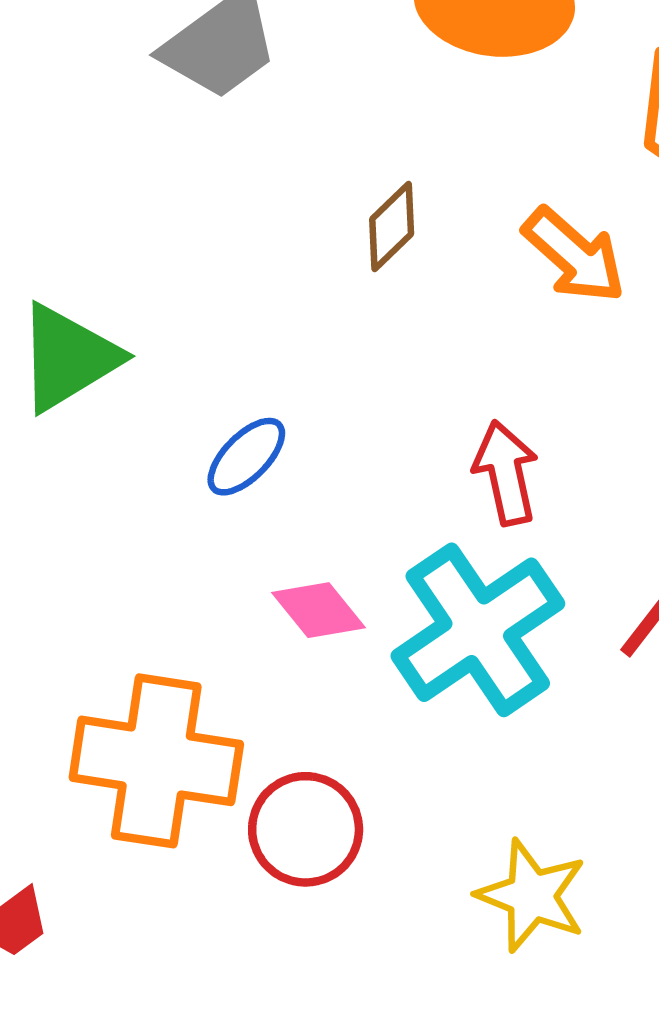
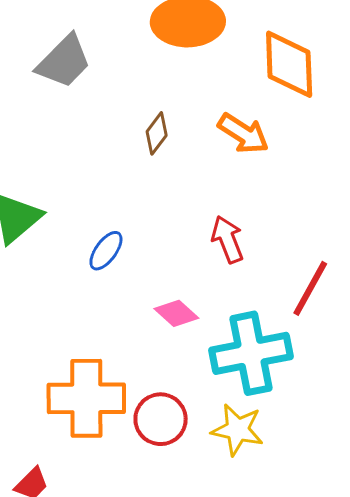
pink diamond: (318, 610) -> (176, 313), moved
cyan cross: (478, 630) -> (251, 353), moved, turned 32
yellow star: (532, 896) -> (237, 430), moved

